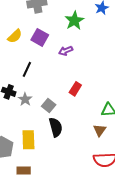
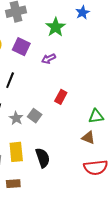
gray star: (25, 99) -> (16, 118), moved
black semicircle: (56, 127) -> (43, 158), moved
brown triangle: (100, 130) -> (88, 138), turned -40

